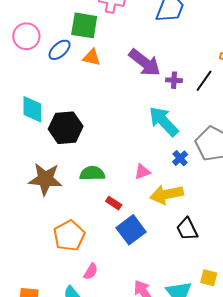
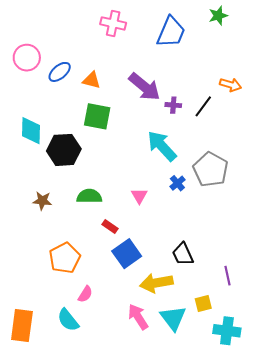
green square: (84, 25) -> (97, 116), moved
pink triangle: (142, 172) -> (139, 196), turned -42
brown star: (45, 179) -> (42, 201), size x0.6
yellow arrow: (167, 194) -> (156, 283), moved
yellow square: (209, 278) -> (203, 303), turned -30

